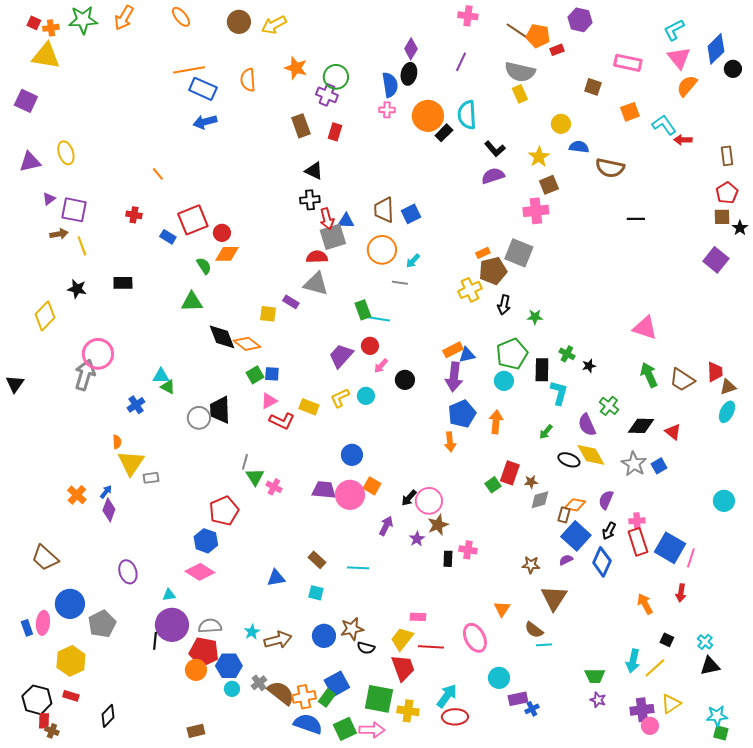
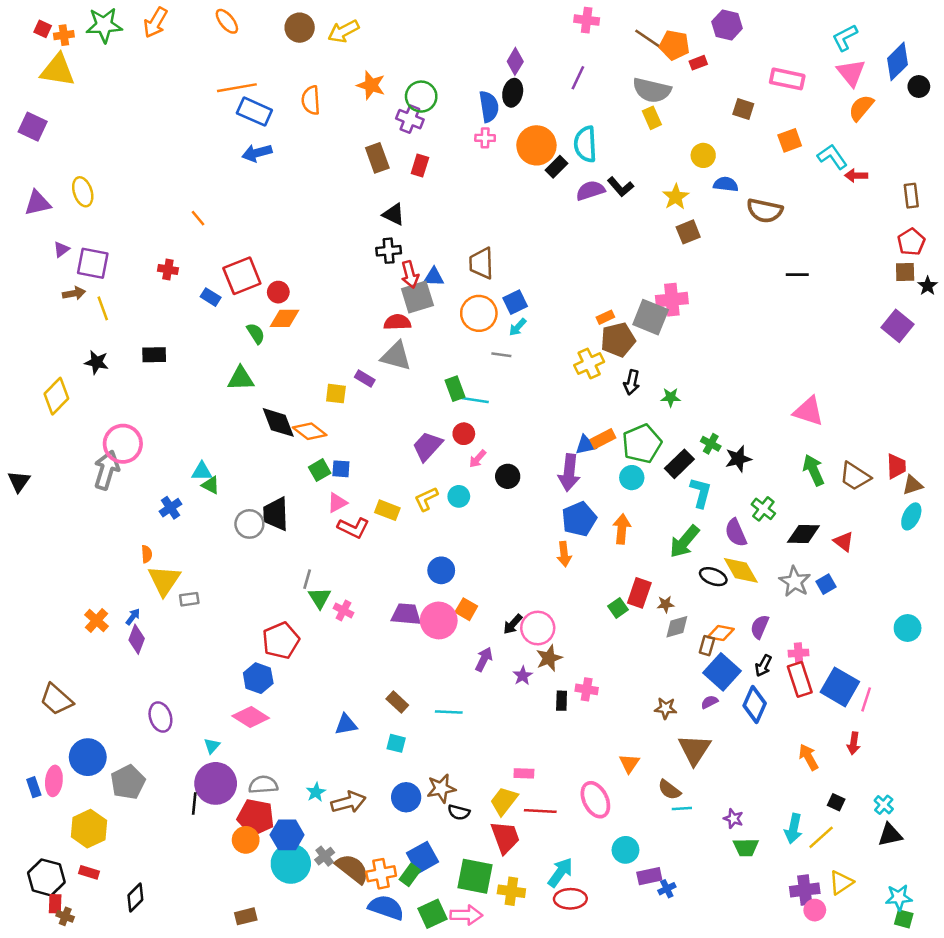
purple semicircle: (493, 176) -> (590, 191), moved
pink cross: (536, 211) -> (672, 300), moved
blue square: (411, 214) -> (515, 302), moved
orange rectangle: (453, 350) -> (603, 439), moved
black star: (589, 366) -> (738, 459), size x1.5
black rectangle: (542, 370) -> (679, 464), turned 45
green arrow: (546, 432) -> (684, 542), size x1.8
cyan triangle: (169, 595) -> (212, 746), turned -40
cyan circle: (232, 689) -> (291, 864), size x2.0
purple star: (598, 700) -> (733, 819), moved

